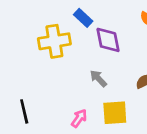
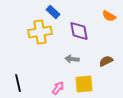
blue rectangle: (83, 18) -> (53, 12), moved
gray arrow: (98, 78) -> (72, 59), turned -40

